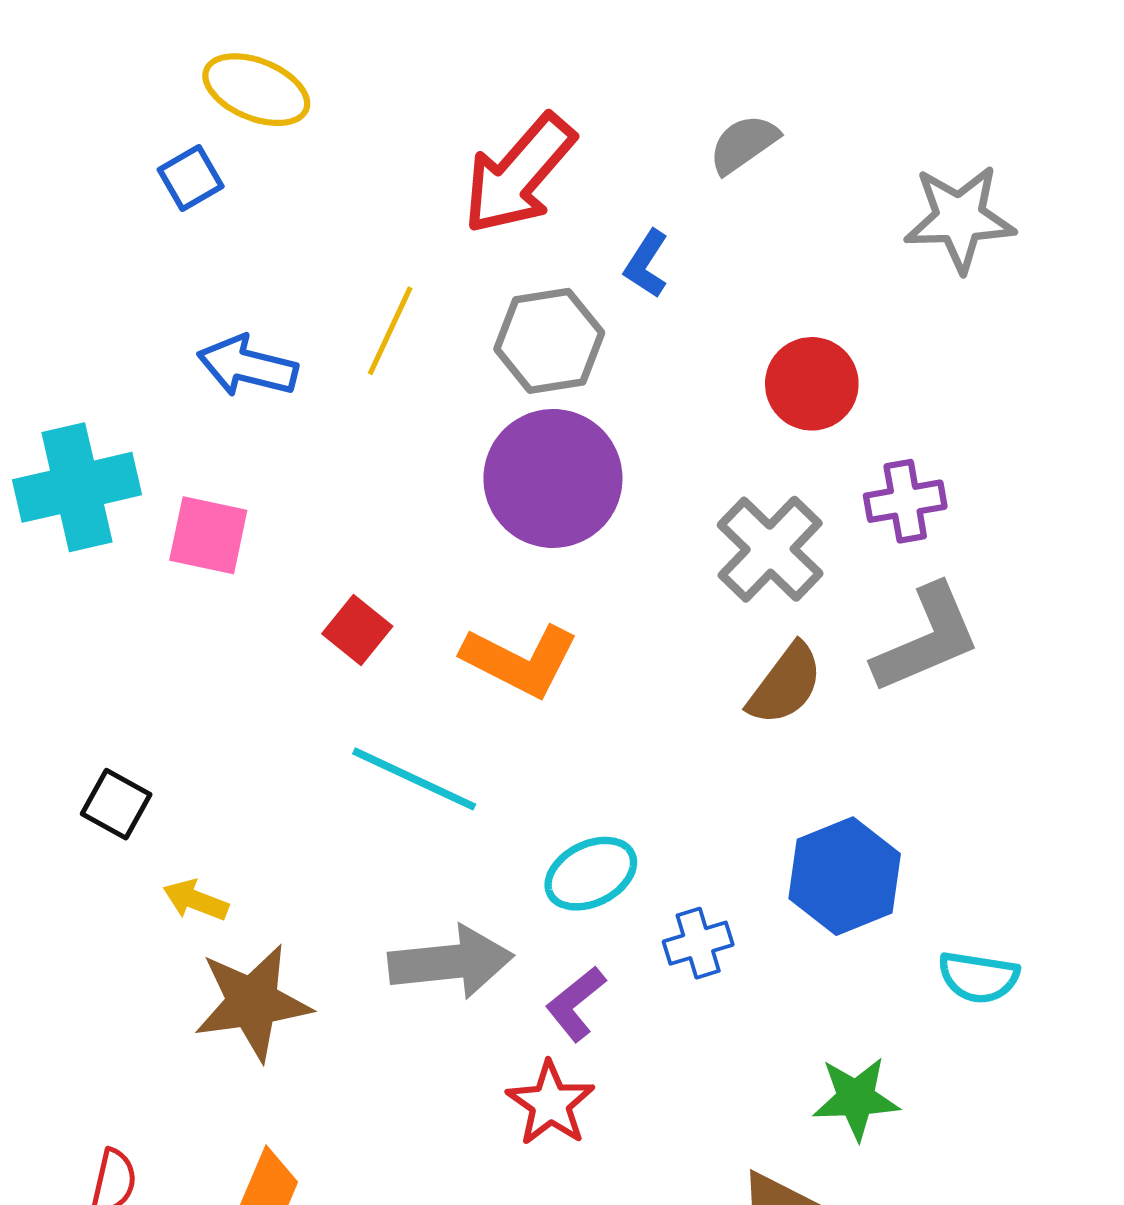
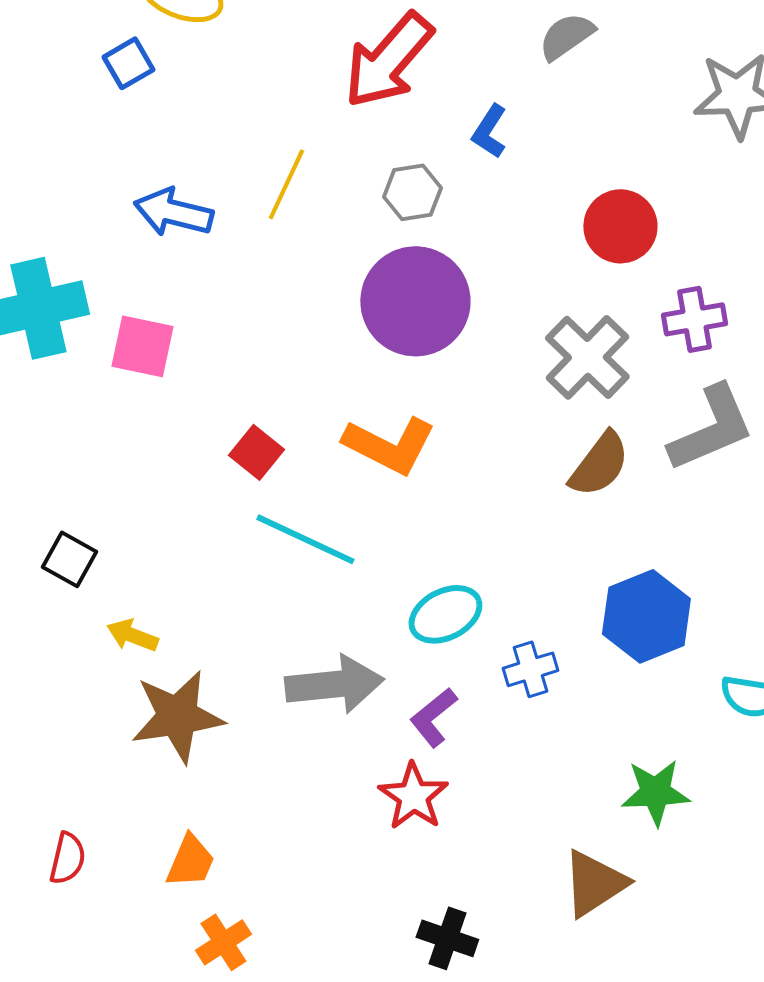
gray hexagon: (549, 341) -> (412, 192), size x0.7
red square: (357, 630) -> (256, 452), moved

